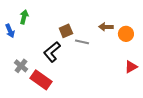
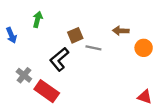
green arrow: (24, 17) -> (38, 19), moved
orange circle: (126, 34) -> (144, 48), moved
red triangle: (131, 67) -> (145, 97), moved, turned 48

